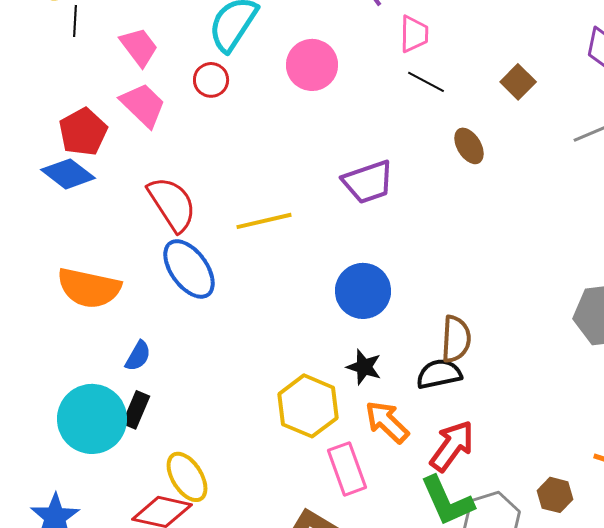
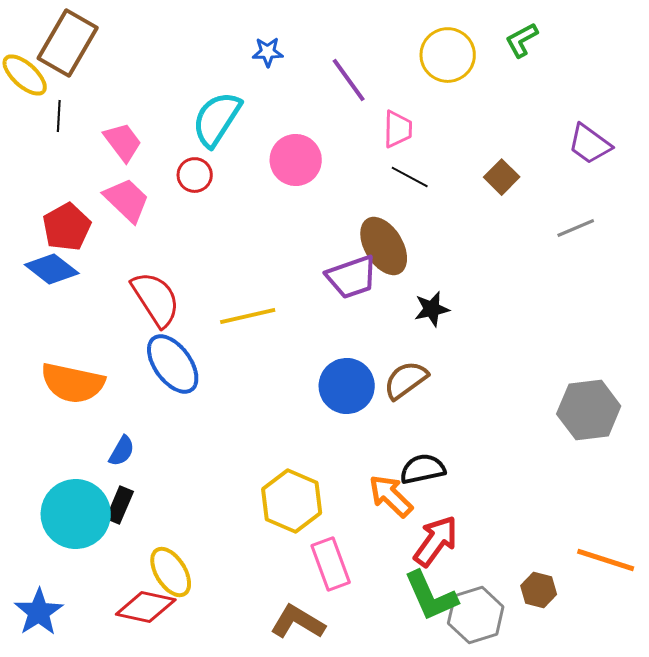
brown ellipse: (469, 146) -> (384, 246), moved, size x1.6
brown semicircle: (456, 339) -> (406, 380), moved, turned -129
black star: (364, 367) -> (432, 309), moved, turned -30
orange arrow: (387, 422) -> (391, 496), moved

